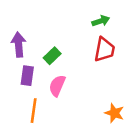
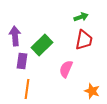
green rectangle: (52, 56) -> (42, 45), size x1.5
pink semicircle: (57, 86) -> (66, 69), moved

